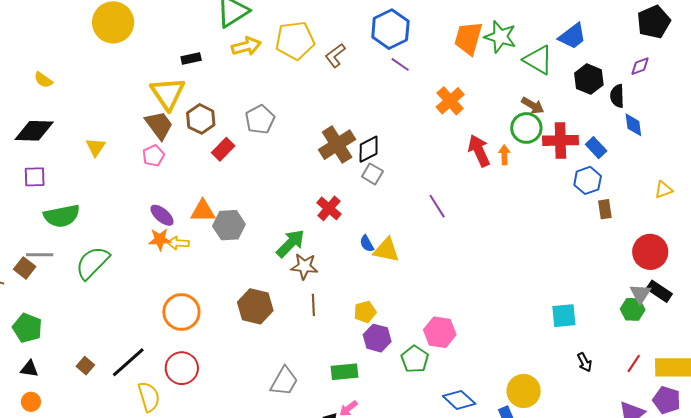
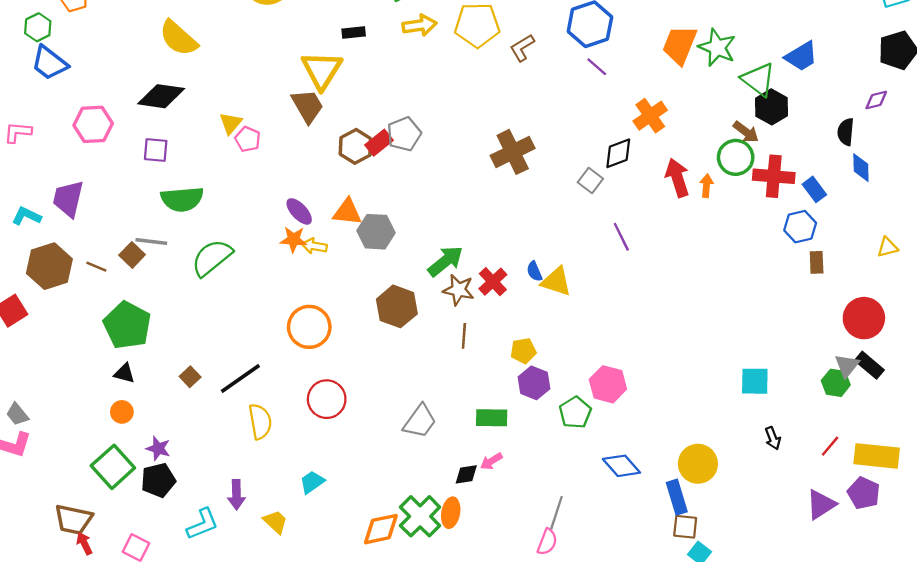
black hexagon: (589, 79) -> (771, 107), moved
yellow semicircle: (43, 80) -> (178, 38), size x1.8
brown hexagon: (201, 119) -> (355, 146), moved
gray pentagon: (260, 119) -> (404, 134), moved
black diamond: (369, 149) -> (618, 153), moved
pink pentagon: (153, 156) -> (248, 139), moved, turned -30
gray square: (372, 174) -> (590, 180), moved
red cross: (329, 208) -> (493, 282), moved
brown hexagon: (255, 306) -> (397, 306), moved
green pentagon: (27, 328) -> (127, 325), size x1.4
red circle: (182, 368) -> (327, 399), moved

